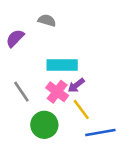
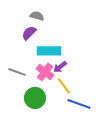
purple semicircle: (15, 38) -> (29, 33), moved
gray line: (21, 92) -> (17, 72), turned -36
blue line: (100, 132) -> (79, 104), turned 30

